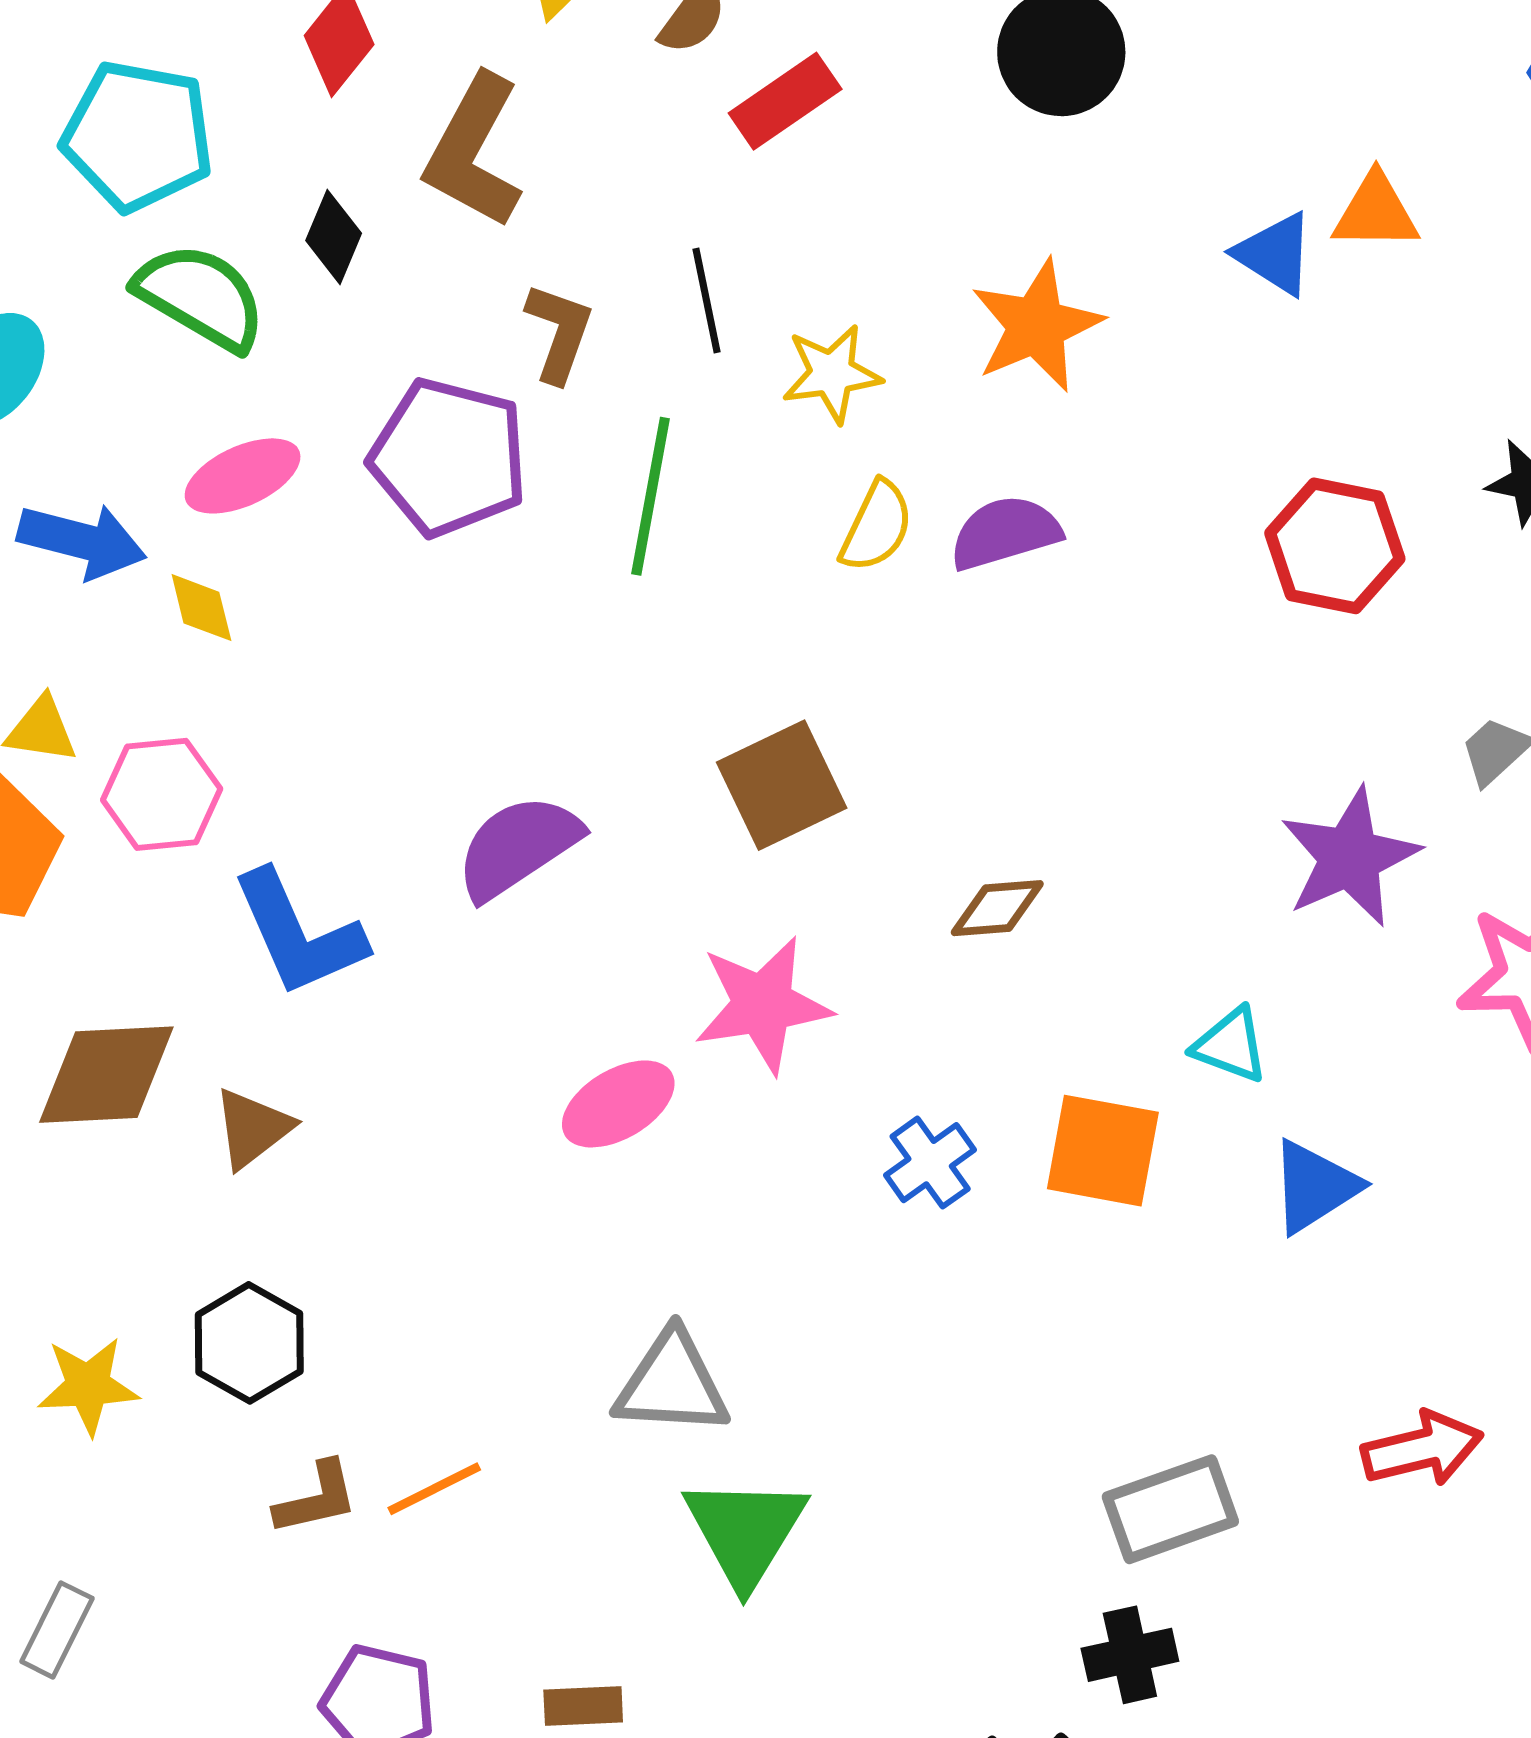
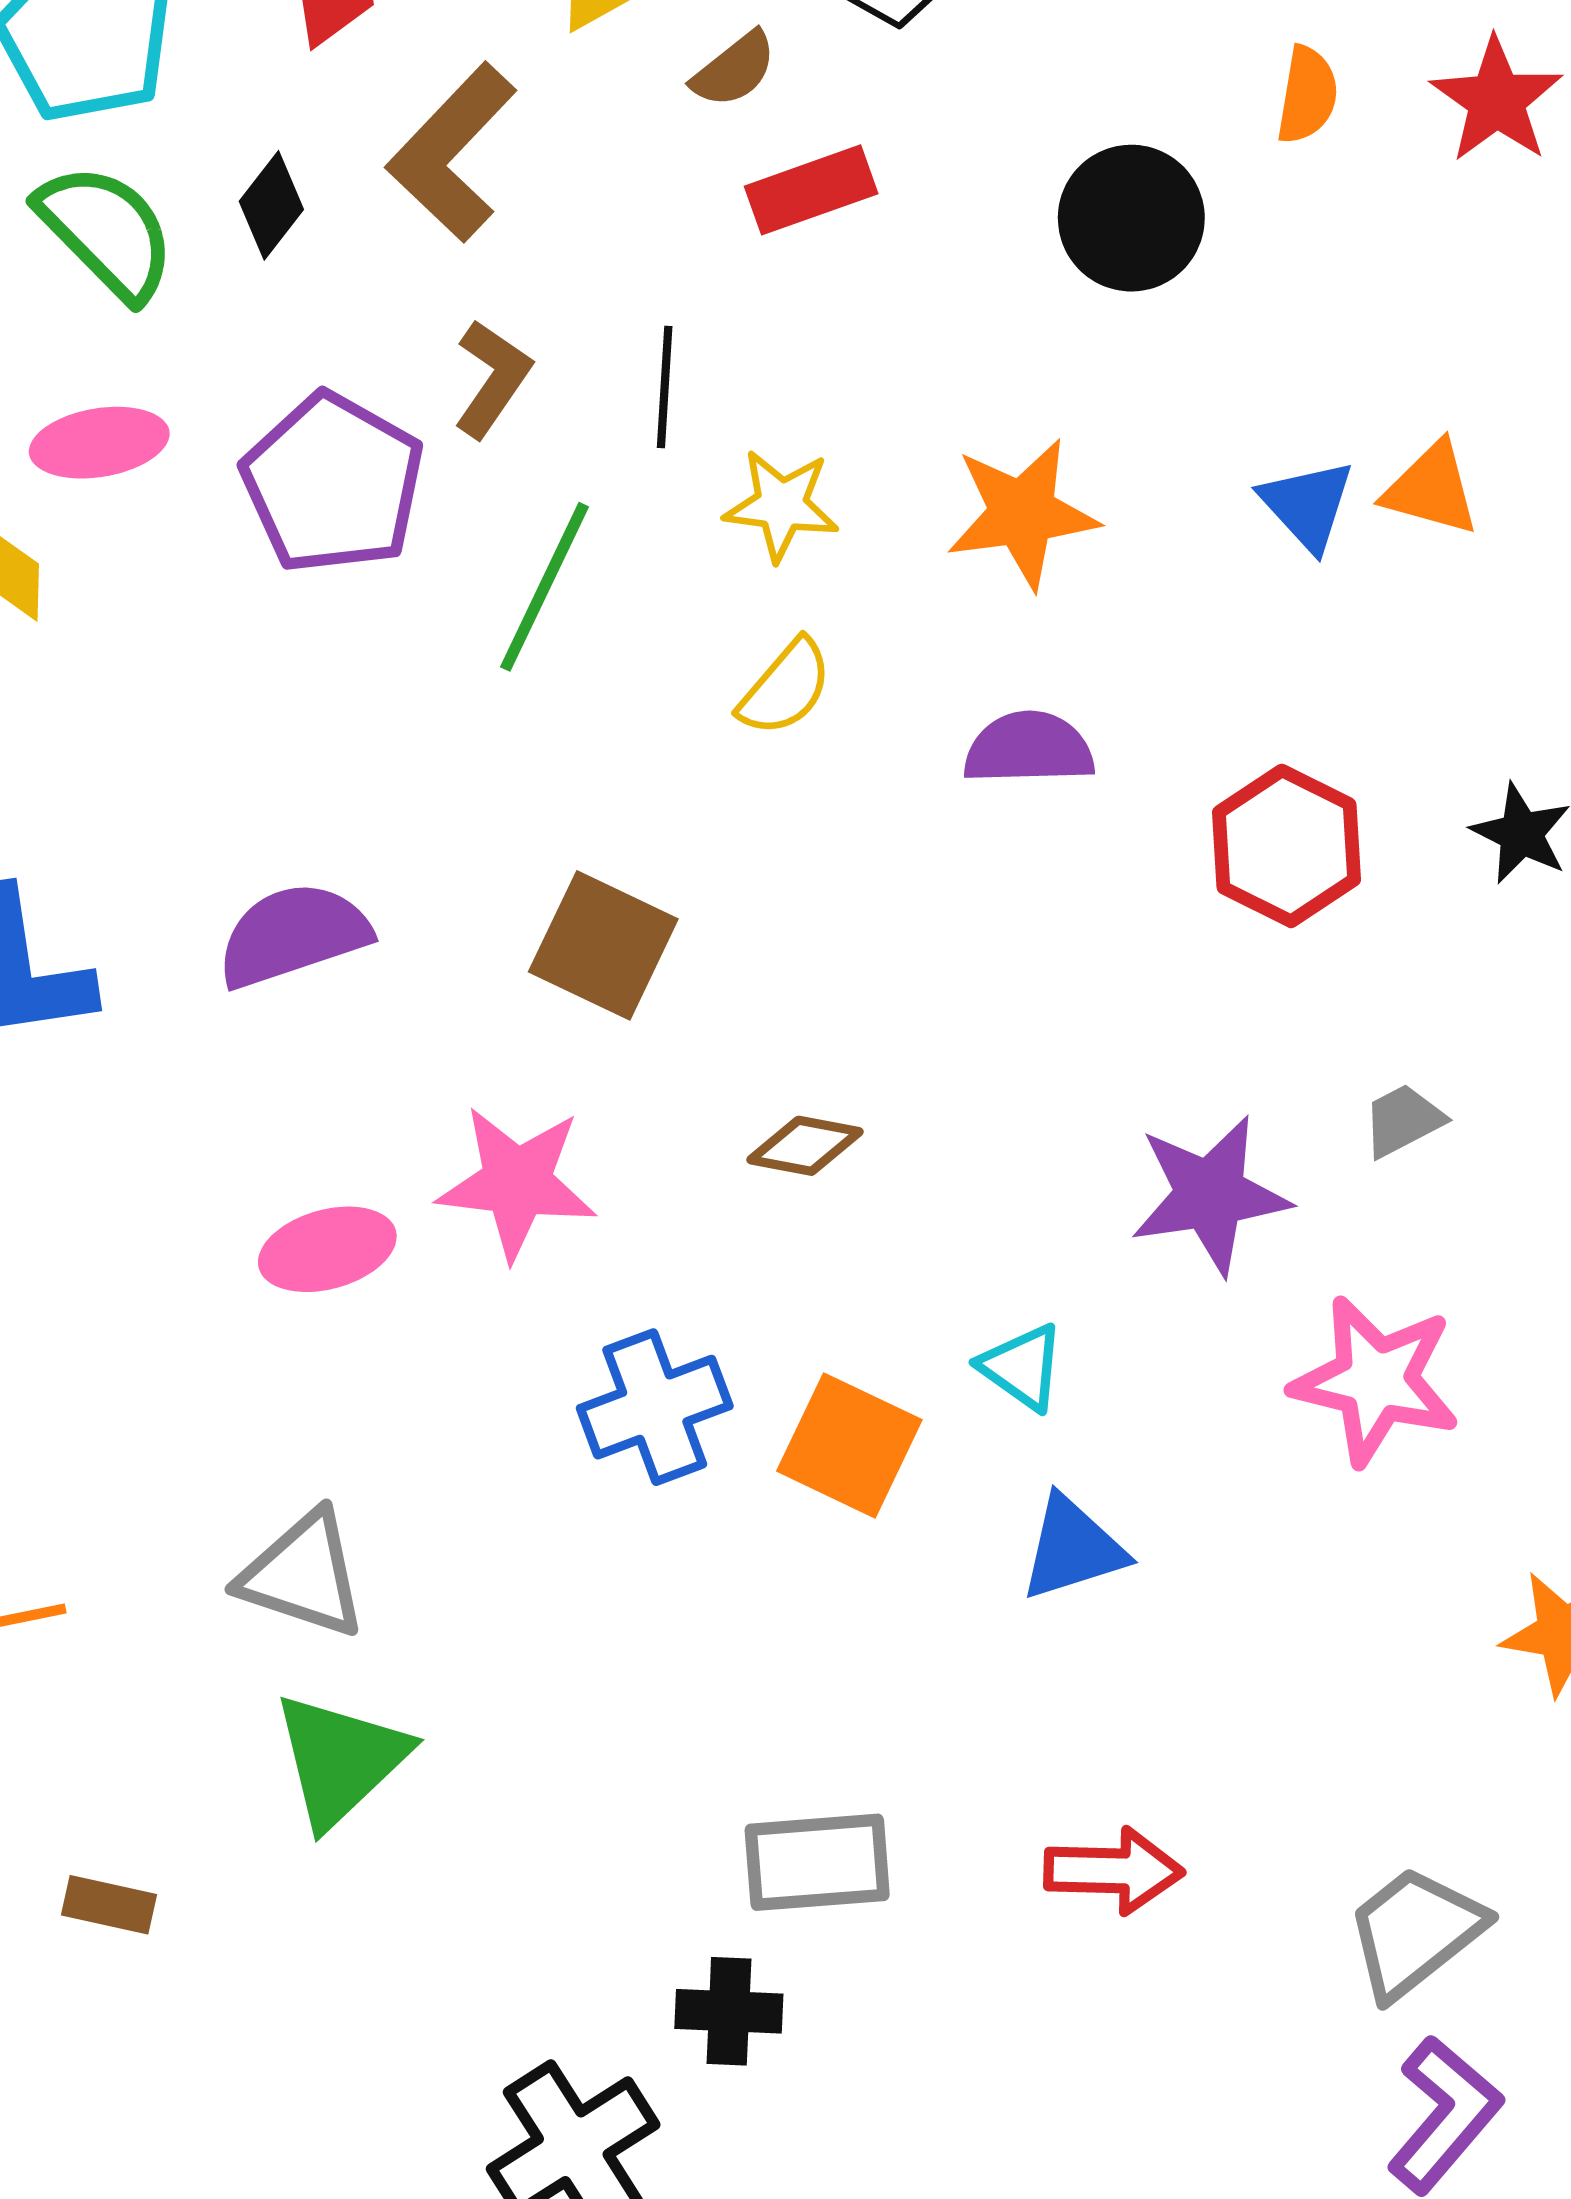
purple semicircle: (1005, 533) -> (1029, 748), moved
brown square: (782, 785) -> (603, 945), turned 36
blue cross: (930, 1163) -> (655, 1407), size x1.4

